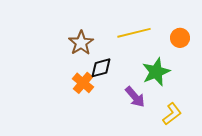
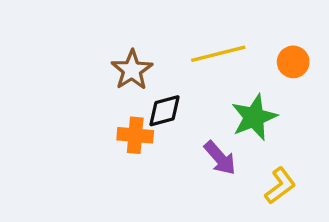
orange cross: (83, 83) -> (135, 135), turned -35

